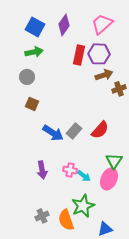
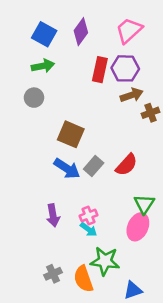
brown square: (32, 104) -> (71, 134), moved, size x1.5
pink cross: (70, 170) -> (88, 215), turned -32
cyan arrow: (84, 176) -> (88, 229), moved
green star: (83, 206) -> (105, 261), turned 30

